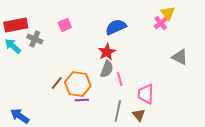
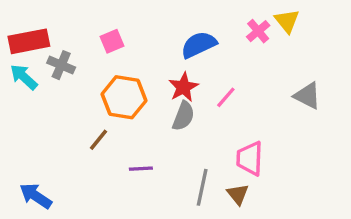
pink cross: (161, 23) -> (258, 31), moved
pink line: (120, 79) -> (226, 97), moved, turned 56
orange hexagon: (78, 84) -> (124, 97), moved

